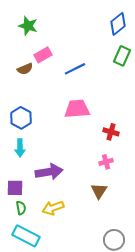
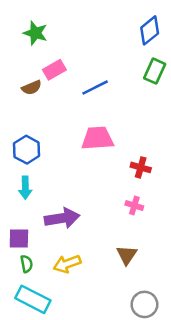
pink cross: (106, 162) -> (134, 205), turned 32
brown triangle: (99, 191) -> (127, 255), moved

